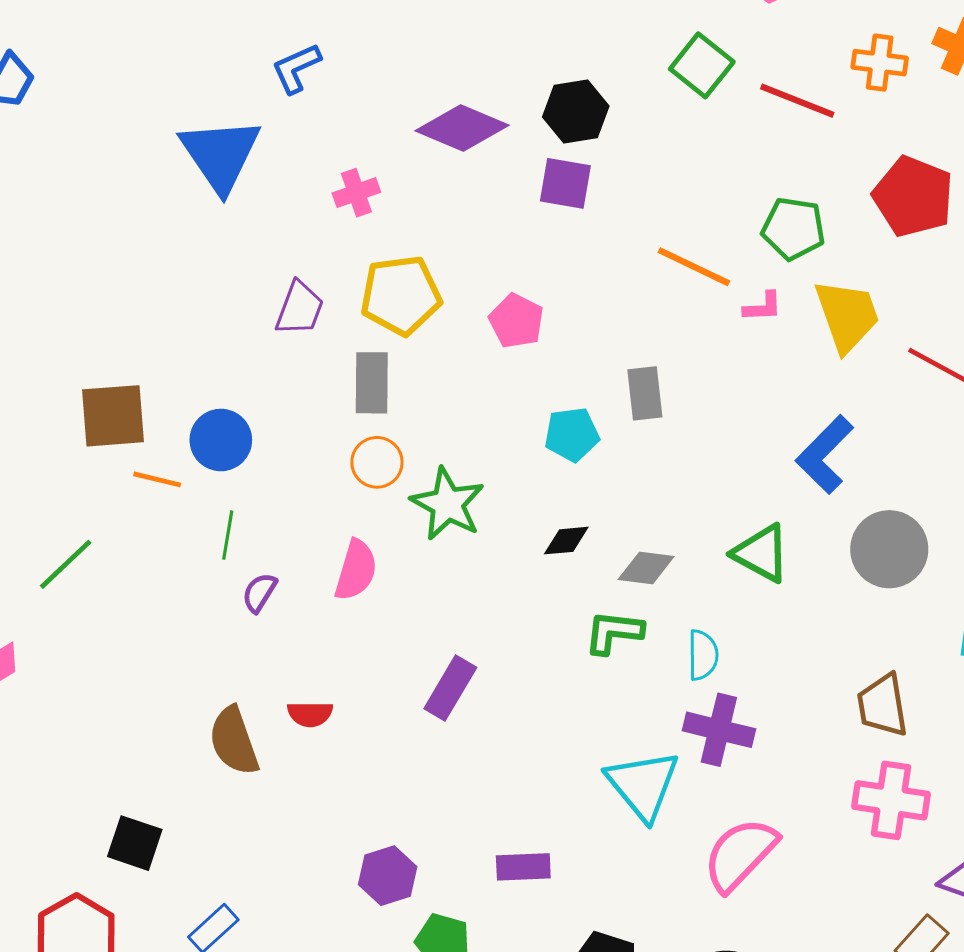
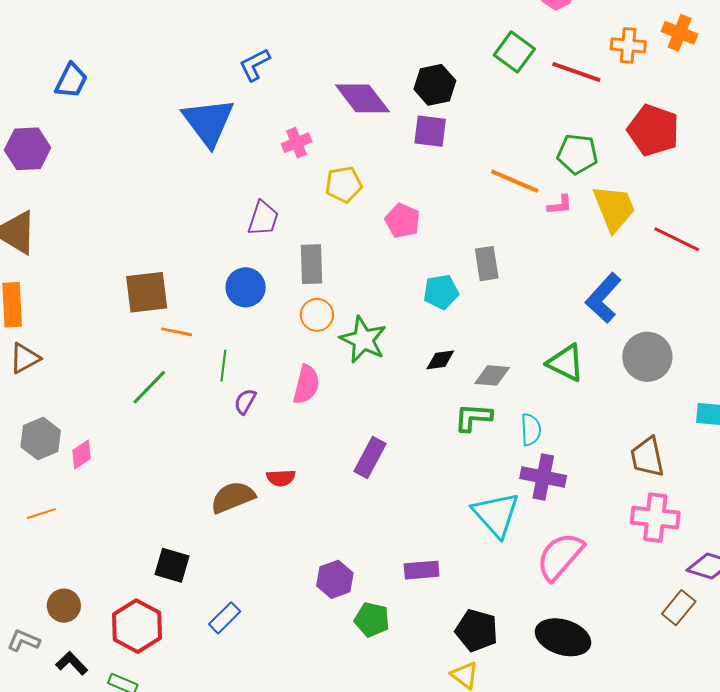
purple diamond: (462, 128) -> (362, 98), turned 32
yellow pentagon: (401, 295) -> (344, 184), moved, size x0.7
blue circle: (221, 440) -> (246, 287), moved
green line: (66, 564) -> (149, 387), moved
brown semicircle: (234, 741) -> (233, 497), turned 90

